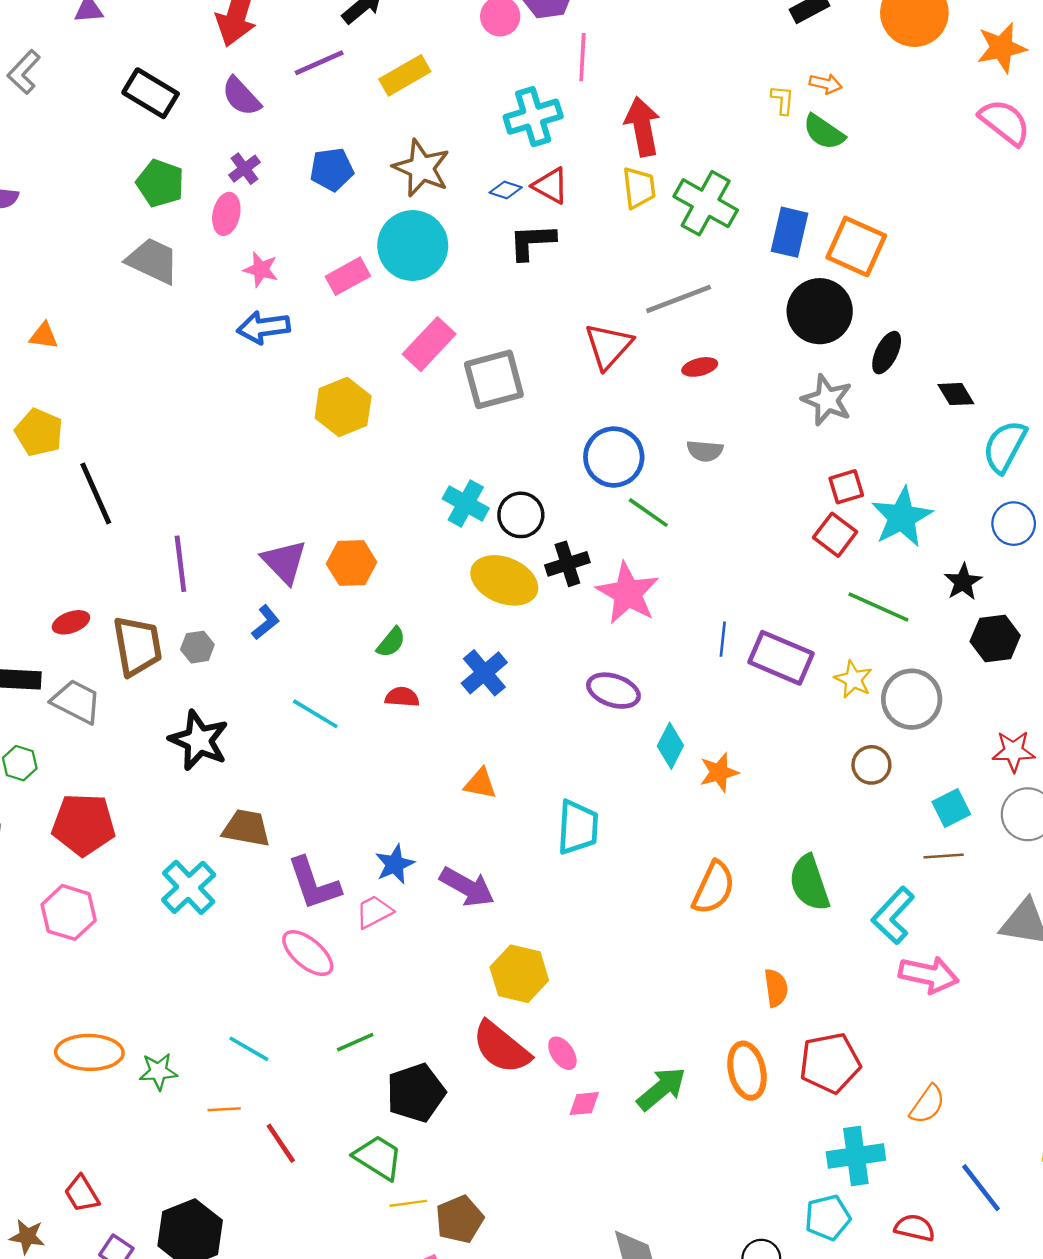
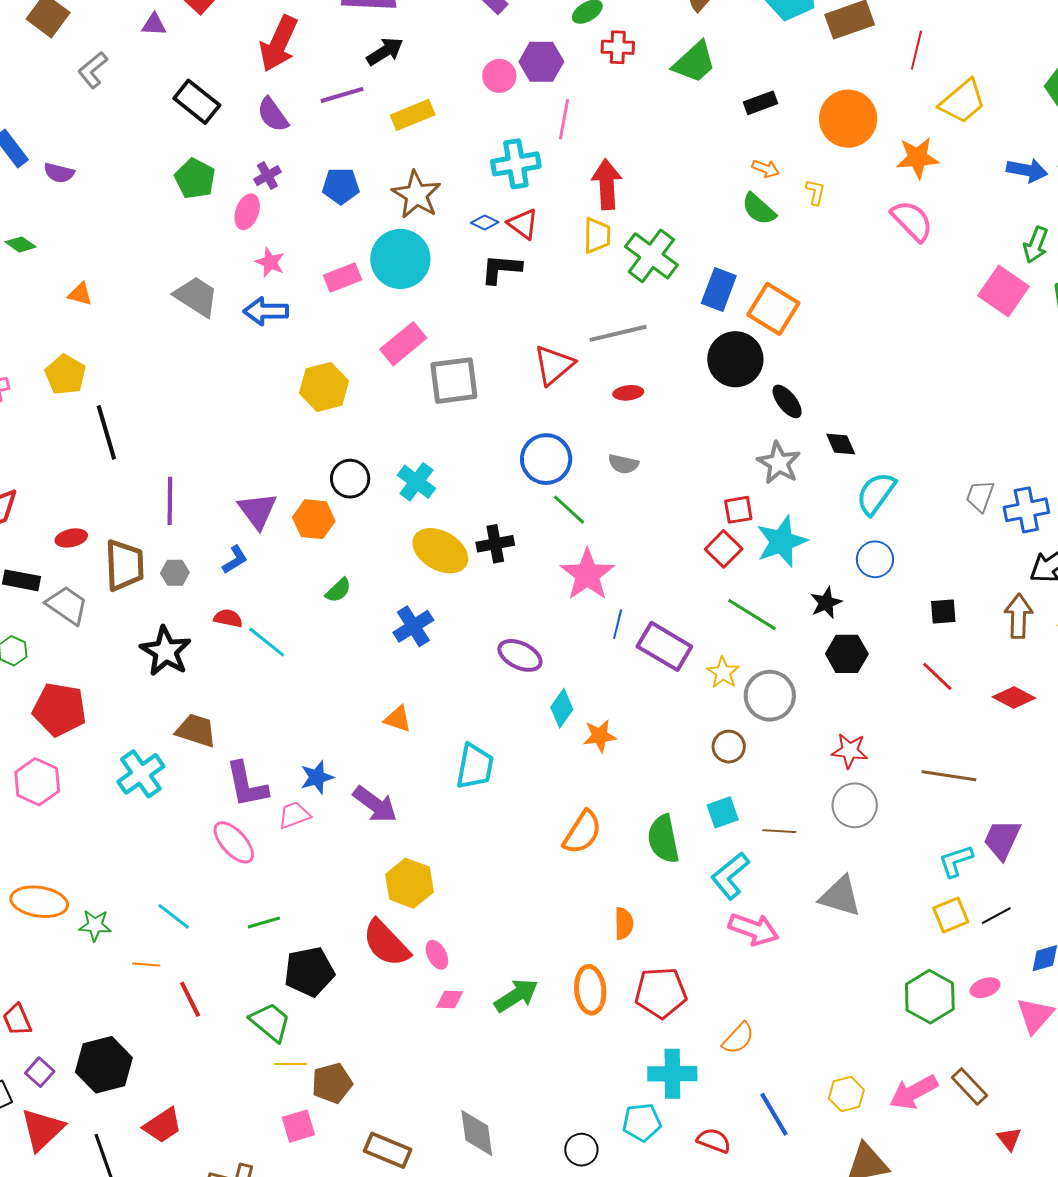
yellow L-shape: (783, 100) -> (815, 192), moved
gray trapezoid: (153, 261) -> (196, 296), moved
black ellipse: (887, 353) -> (787, 401), turned -72
gray star: (827, 400) -> (779, 463), moved
black circle: (521, 515) -> (350, 479), moved
pink star: (628, 593) -> (587, 575), moved
red semicircle: (402, 697) -> (228, 618), moved
cyan square: (951, 808) -> (723, 812), moved

